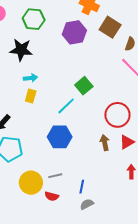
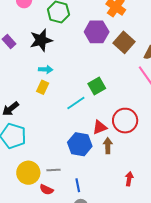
brown square: (110, 27) -> (124, 42), moved
black star: (21, 50) -> (41, 40), turned -30
blue hexagon: (60, 137) -> (80, 144), moved
red triangle: (127, 142) -> (100, 127), moved
blue line: (82, 187) -> (78, 185), turned -32

